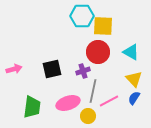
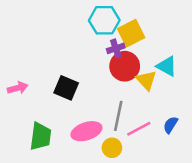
yellow square: (103, 26) -> (131, 33), turned -30
black square: (52, 69) -> (66, 88), turned 36
purple cross: (83, 71) -> (116, 48), moved
yellow triangle: (134, 79) -> (146, 80), moved

